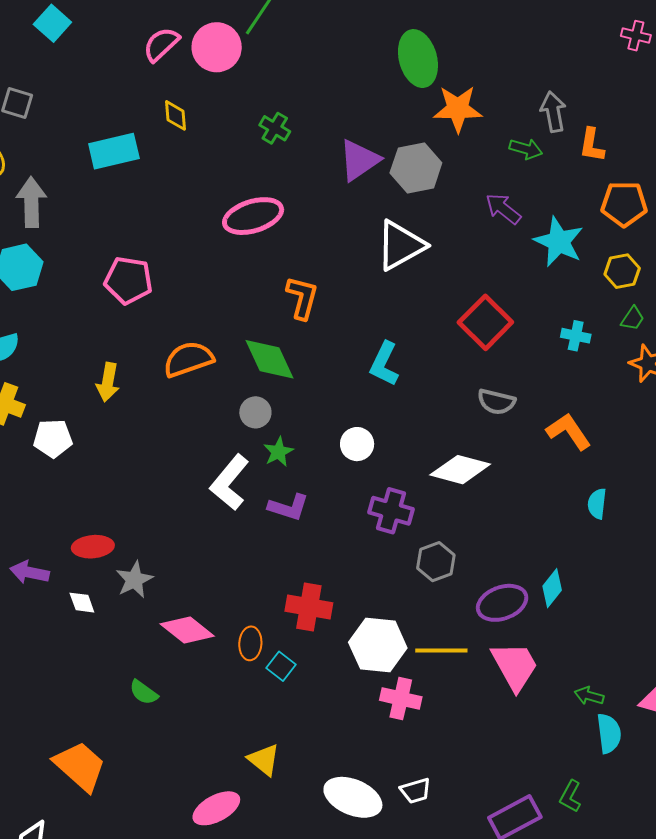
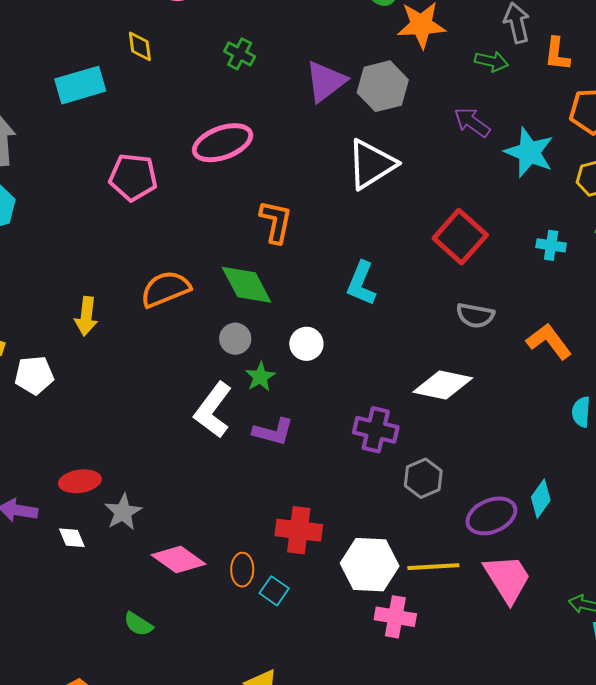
pink pentagon: (128, 280) -> (133, 177), moved
white circle: (357, 444) -> (306, 344), moved

